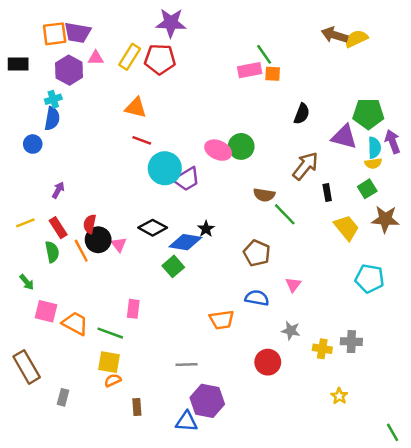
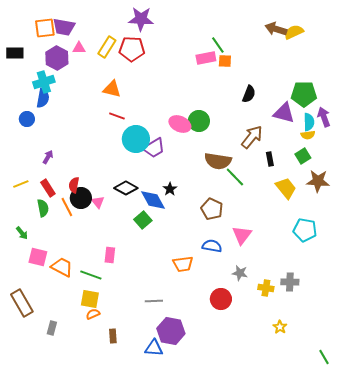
cyan cross: (53, 99) -> (44, 82), size x1.5
brown semicircle: (264, 195) -> (218, 161), size x1.5
blue diamond: (185, 242) -> (153, 200), turned 52
pink triangle: (293, 285) -> (242, 235), size x1.5

